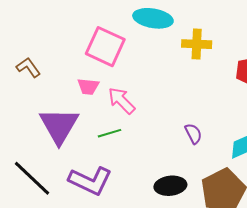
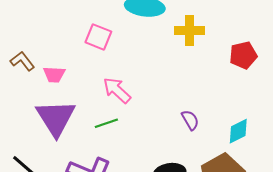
pink square: (105, 47) -> (98, 37), size x0.7
pink trapezoid: (88, 86) -> (54, 75), moved

